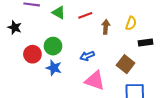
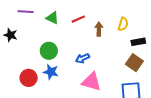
red circle: (32, 54) -> (29, 78), moved
brown square: (126, 64) -> (134, 63), moved

